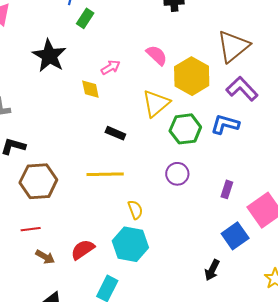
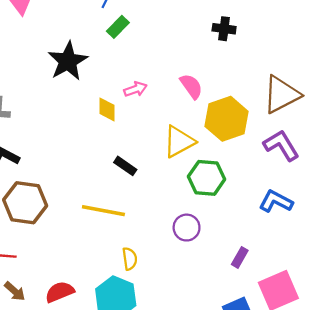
blue L-shape: (225, 124) -> (276, 201), moved

